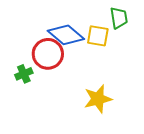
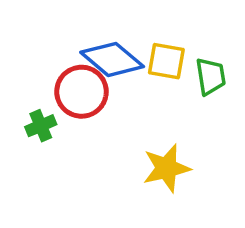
green trapezoid: (119, 18) -> (211, 76), moved

